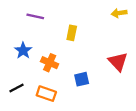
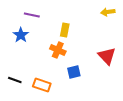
blue star: (23, 51) -> (21, 35), moved
orange cross: (50, 63) -> (58, 50), moved
black line: (17, 88) -> (15, 80), turned 48

